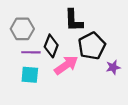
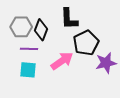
black diamond: (51, 46) -> (41, 30), moved
purple star: (113, 67) -> (106, 63), size x1.5

